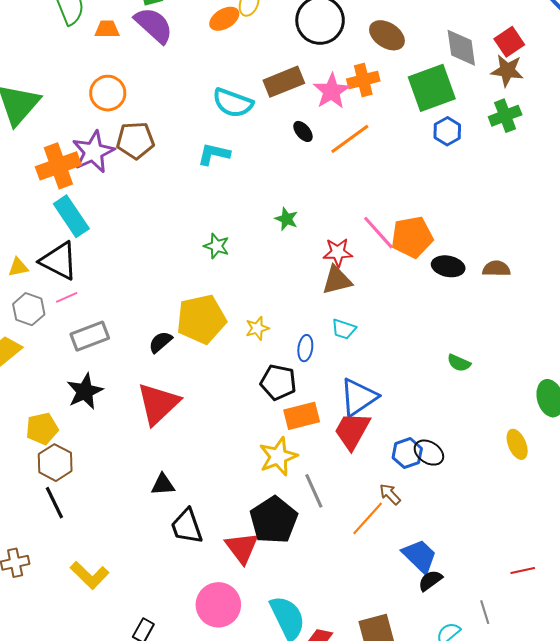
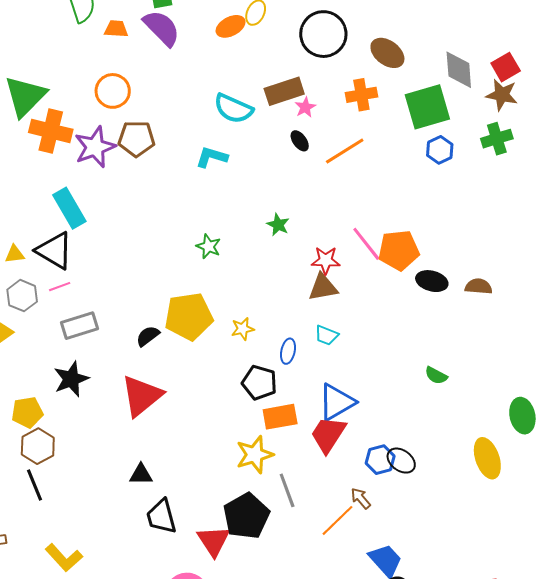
pink star: (332, 91) -> (305, 107), moved, size x0.6
orange cross: (58, 166) -> (51, 131), moved, turned 30
yellow ellipse: (517, 444) -> (487, 458), size x1.4

